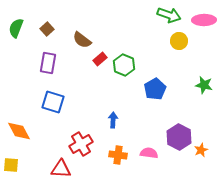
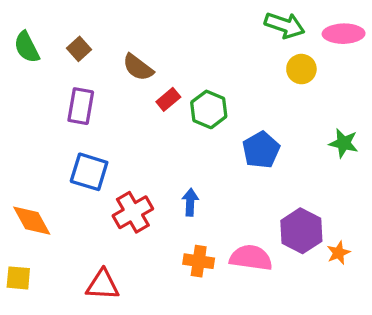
green semicircle: (16, 28) -> (27, 47), turned -48
red cross: (81, 144) -> (133, 212), moved
pink semicircle: (149, 153) -> (251, 258), size x1.4

